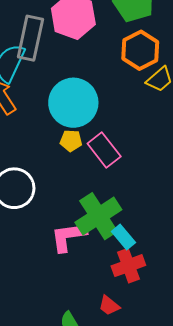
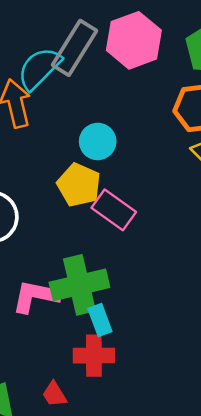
cyan circle: (73, 103) -> (98, 141), size x0.6
yellow pentagon: (71, 141) -> (79, 185), size x1.6
pink rectangle: (104, 150) -> (114, 210), turned -36

